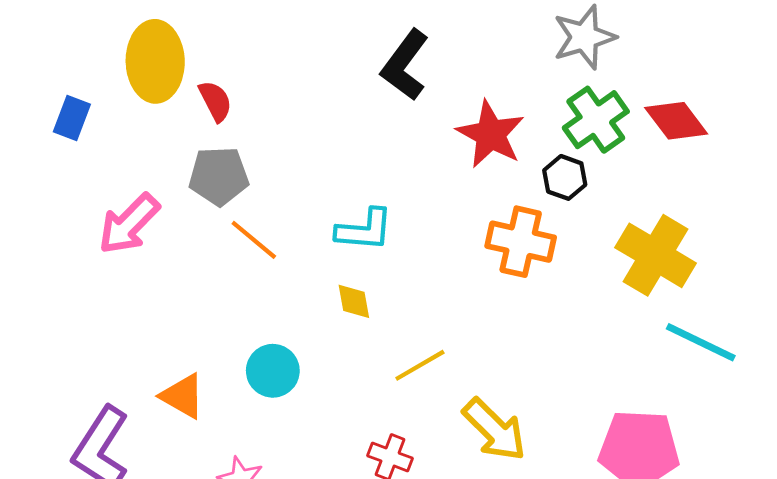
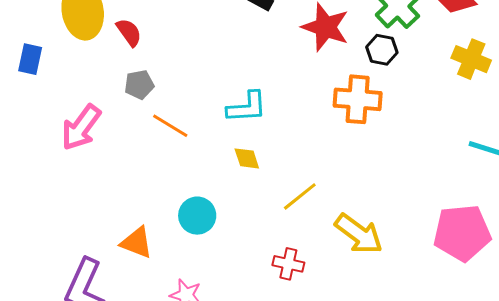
gray pentagon: (219, 176) -> (139, 85), size x0.7
yellow cross: (656, 255) -> (471, 59), moved, size x0.7

